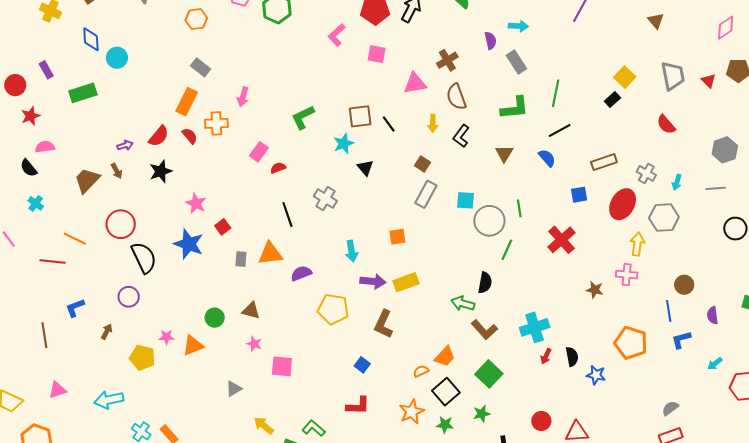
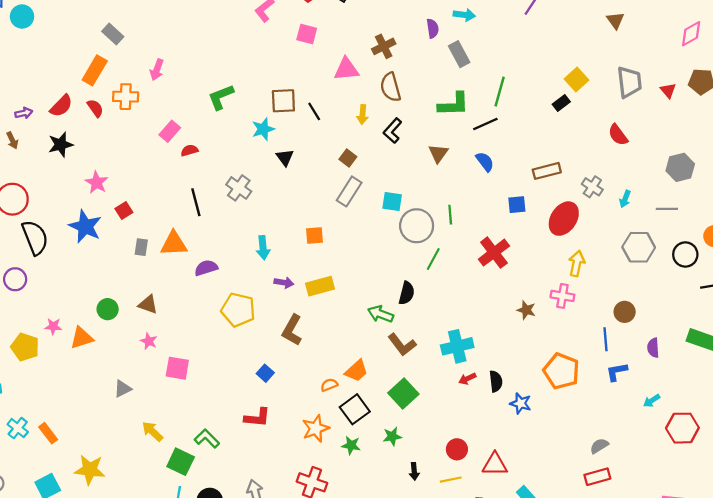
black line: (560, 131) -> (485, 124), moved
gray hexagon: (664, 218) -> (639, 247), moved
purple arrow: (373, 281) -> (284, 283), size x0.7
red arrow: (546, 356) -> (467, 379), turned 35

